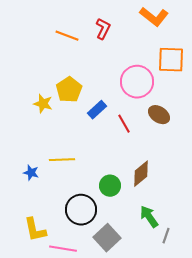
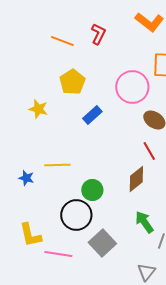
yellow pentagon: (69, 90) -> (72, 82), moved
red line: (124, 124) -> (149, 151), moved
green circle: (110, 186) -> (92, 190), moved

